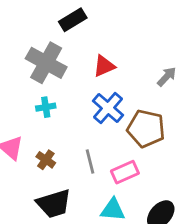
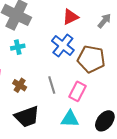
red triangle: (104, 66) -> (70, 17), moved
pink rectangle: (125, 172) -> (77, 91), turned -36

